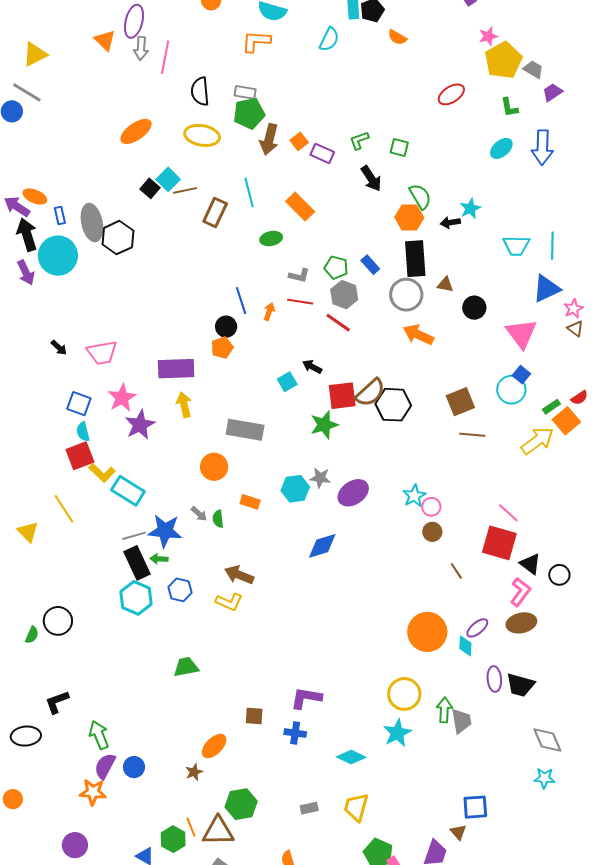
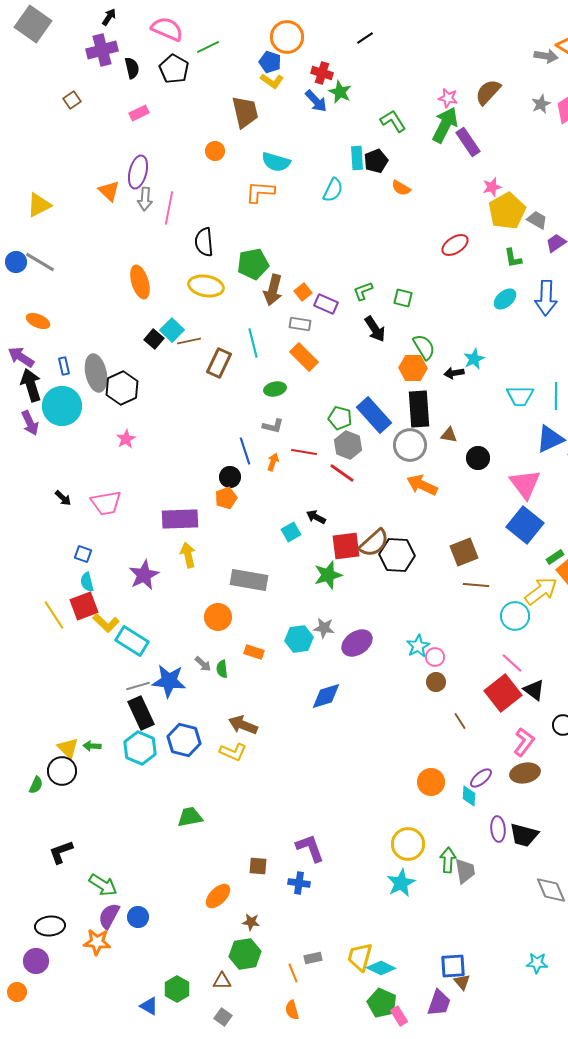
gray line: (27, 92) -> (40, 262), moved
gray rectangle: (245, 92) -> (300, 324), moved
orange ellipse: (136, 131) -> (140, 282), turned -72
orange ellipse: (35, 196) -> (38, 321), moved
blue rectangle: (370, 265) -> (374, 415), size x1.8
gray L-shape: (299, 276) -> (273, 426), moved
blue square: (521, 375) -> (525, 525), size x2.0
cyan circle: (511, 390) -> (515, 616), moved
pink star: (122, 398) -> (126, 439), moved, size x0.7
blue square: (79, 404) -> (83, 554), size x0.7
yellow line: (64, 509) -> (54, 615), moved
yellow triangle: (28, 532) -> (68, 748), moved
red square: (499, 543) -> (503, 693), turned 36
green arrow: (159, 559) -> (92, 746), moved
black triangle: (530, 564) -> (534, 690), moved
blue hexagon: (180, 590) -> (184, 740), size x1.4
orange circle: (427, 632) -> (431, 782), size x0.7
purple L-shape: (306, 698) -> (310, 848), turned 60
green arrow: (99, 735) -> (103, 885), turned 144
black ellipse: (26, 736) -> (50, 926), moved
cyan diamond: (351, 757) -> (381, 968), moved
brown star: (194, 772) -> (251, 922), moved, turned 30
cyan star: (544, 778) -> (537, 963), moved
orange circle: (13, 799) -> (17, 992), moved
blue square: (475, 807) -> (453, 966), moved
orange line: (191, 827) -> (293, 973), moved
brown triangle: (218, 831) -> (222, 981), size x0.6
purple circle: (75, 845) -> (36, 961), moved

